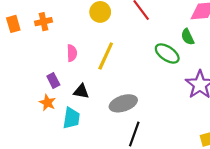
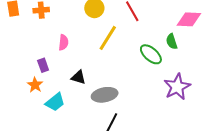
yellow line: (106, 56) -> (108, 38), moved
black triangle: (81, 91) -> (78, 77), moved
cyan trapezoid: (71, 118) -> (55, 102), turned 35

